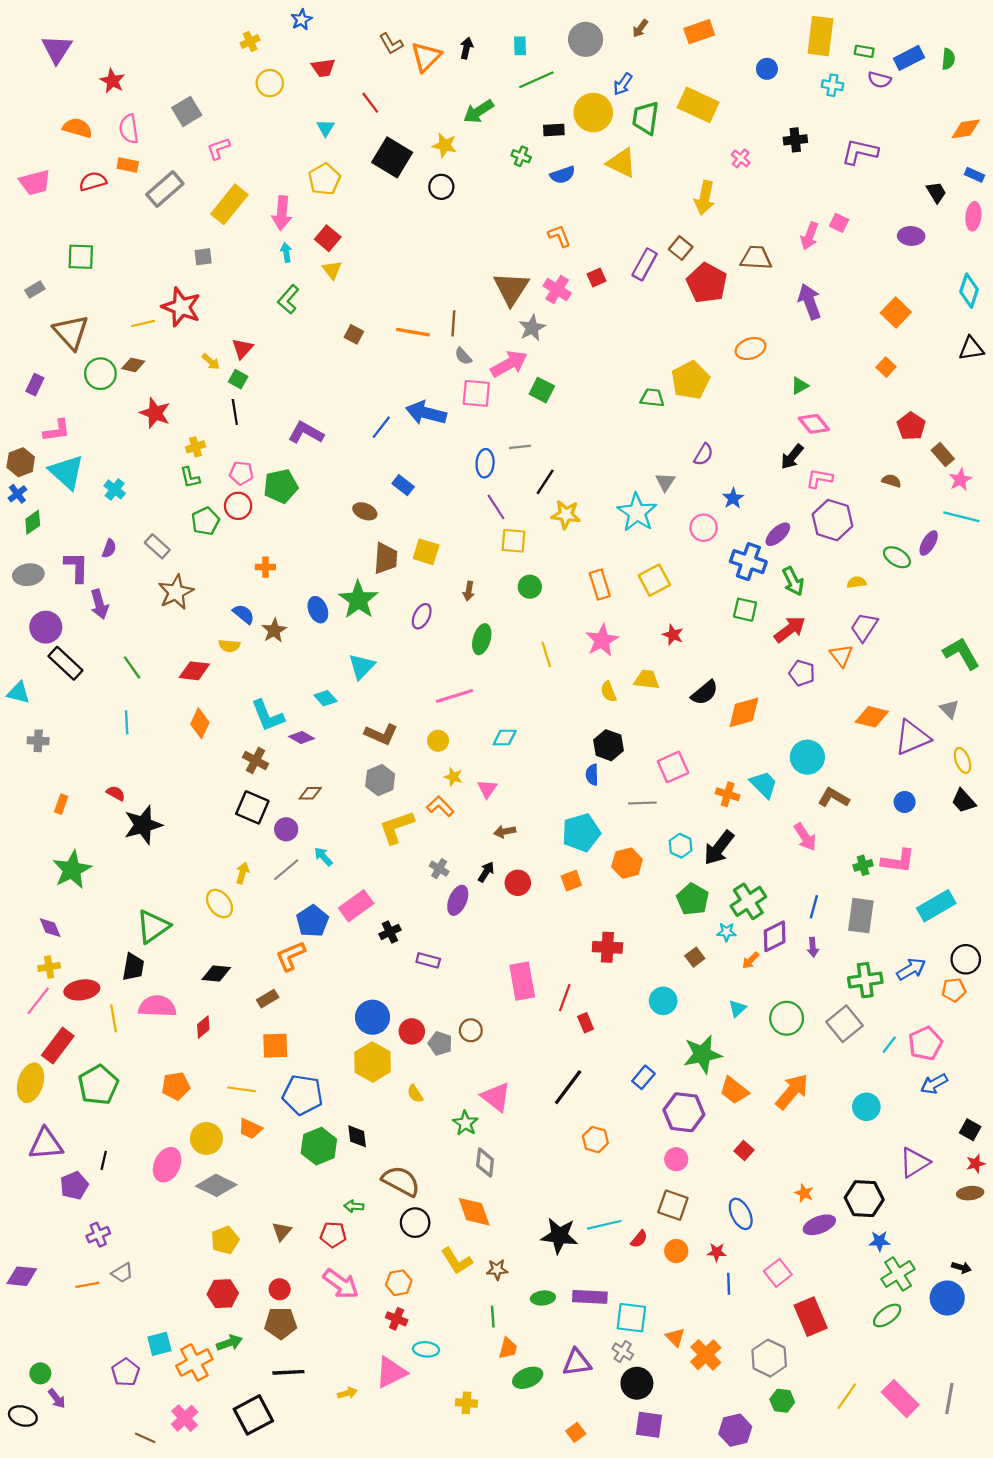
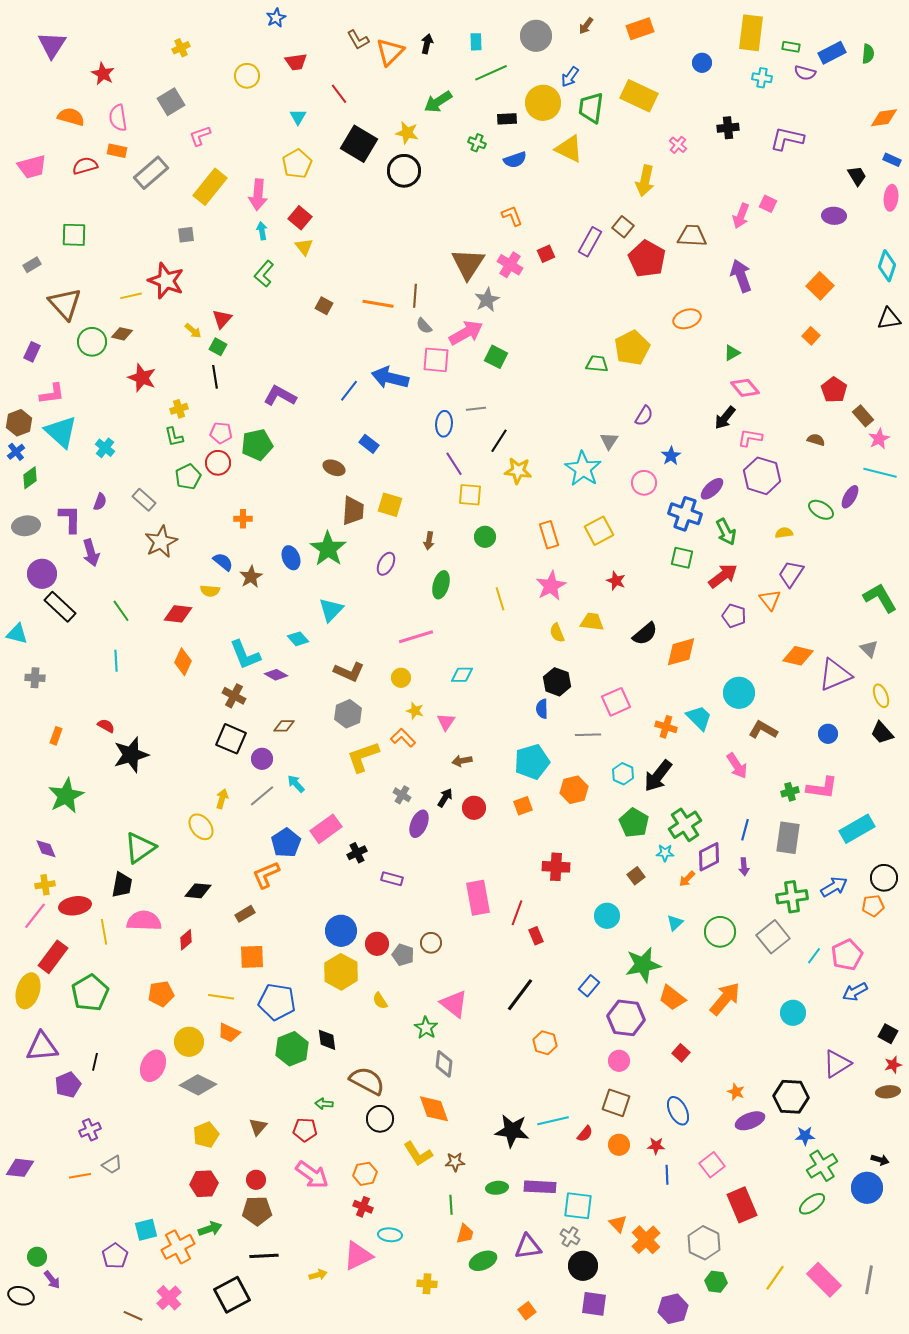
yellow cross: (250, 42) -> (181, 48), moved
black circle: (441, 187) -> (404, 171), size x1.4

